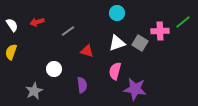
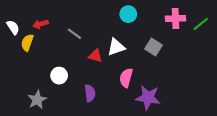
gray line: (68, 31) -> (74, 34), turned 72
pink cross: (160, 31) -> (175, 18), moved
white triangle: (117, 43) -> (116, 47), moved
yellow semicircle: (11, 52) -> (27, 43), moved

